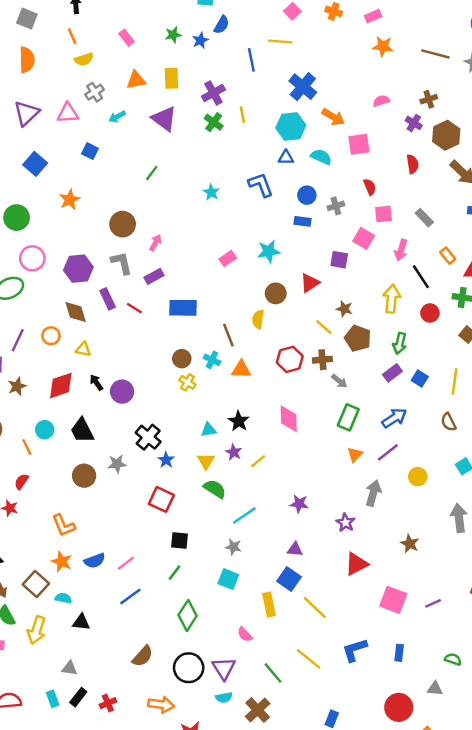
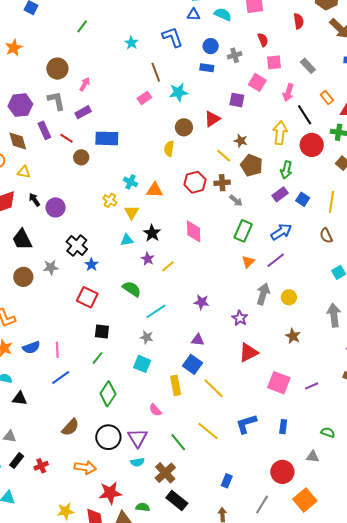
red circle: (430, 313) -> (312, 145), size x1.5
brown line: (228, 335) -> (156, 72), moved
brown circle: (182, 359) -> (81, 157), moved
yellow triangle: (206, 461) -> (132, 212), moved
yellow circle: (418, 477) -> (289, 297), moved
pink line: (126, 563) -> (57, 350), turned -56

